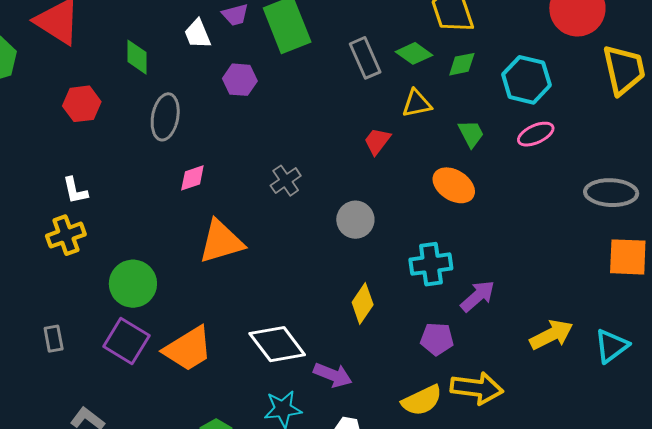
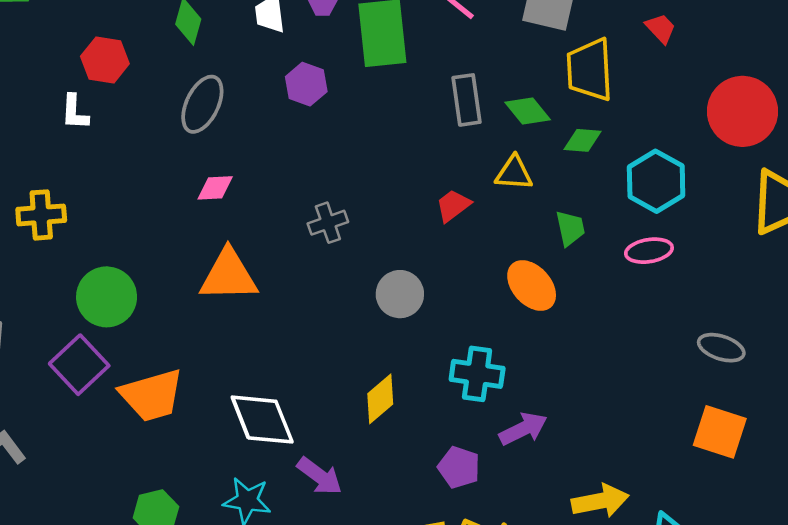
white L-shape: (75, 190) -> (75, 112), moved
gray ellipse: (611, 193) -> (721, 348), size x0.7

